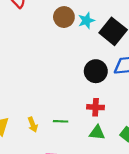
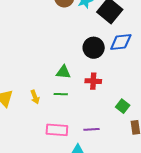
green triangle: (97, 133) -> (63, 72), moved

